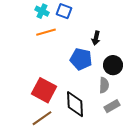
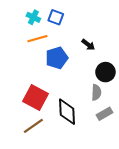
black arrow: (96, 38) -> (88, 45), turned -64
blue pentagon: (81, 59) -> (57, 58), moved, turned -30

